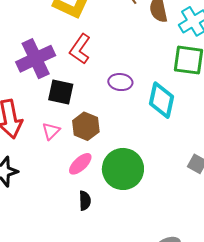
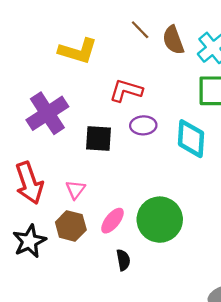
red L-shape: (80, 49) -> (126, 91), moved, turned 80
black square: (61, 92) -> (99, 138), moved
brown hexagon: (86, 126) -> (71, 226), moved

